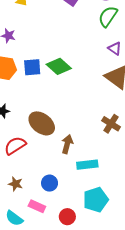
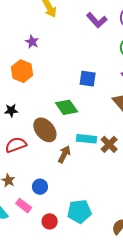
green diamond: (59, 66) -> (67, 107), moved
blue square: (32, 67) -> (88, 79), moved
cyan rectangle: (87, 165) -> (86, 139), moved

